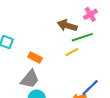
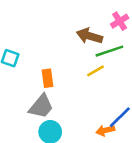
orange rectangle: (35, 58) -> (48, 78), turned 56

